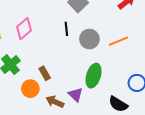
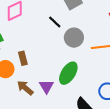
black line: (66, 29) -> (55, 22), turned -56

